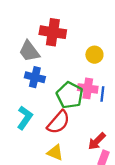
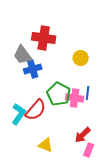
blue cross: (35, 77) -> (33, 69), moved, turned -30
pink cross: (88, 88) -> (75, 98), moved
red semicircle: (58, 122) -> (36, 110), moved

